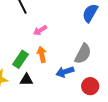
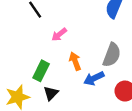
orange arrow: (42, 54) -> (75, 61), moved
black triangle: (26, 80) -> (51, 93), turned -40

